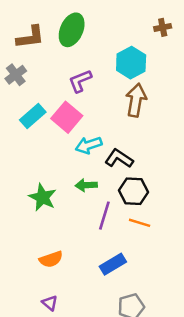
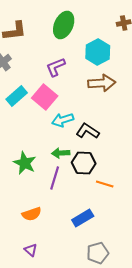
green ellipse: (72, 30) -> (64, 25), moved
brown arrow: (136, 100) -> (102, 83), turned 76
black hexagon: (134, 191) -> (84, 163), moved
purple line: (104, 216) -> (55, 178), moved

